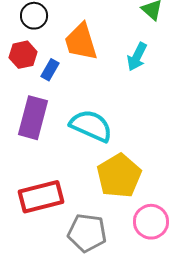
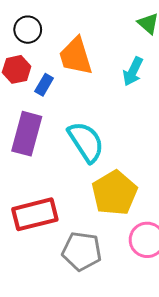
cyan semicircle: (91, 126) -> (86, 142), turned 33

